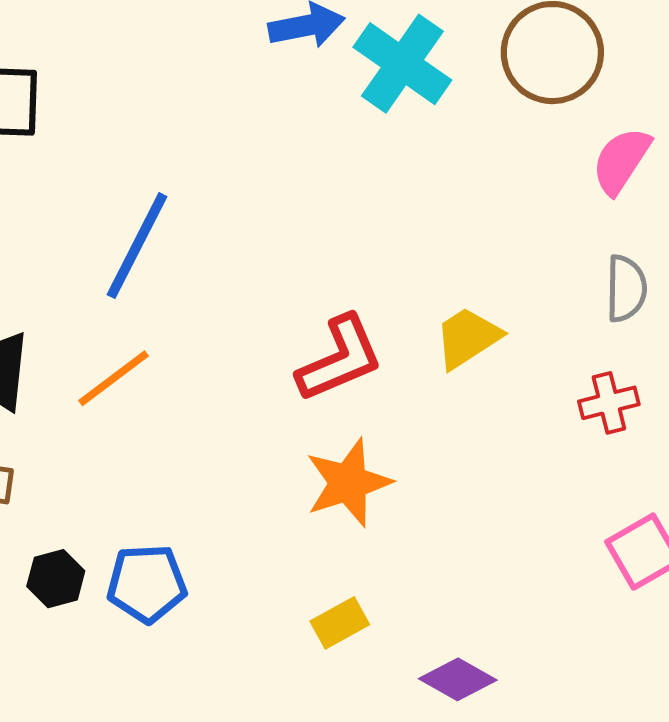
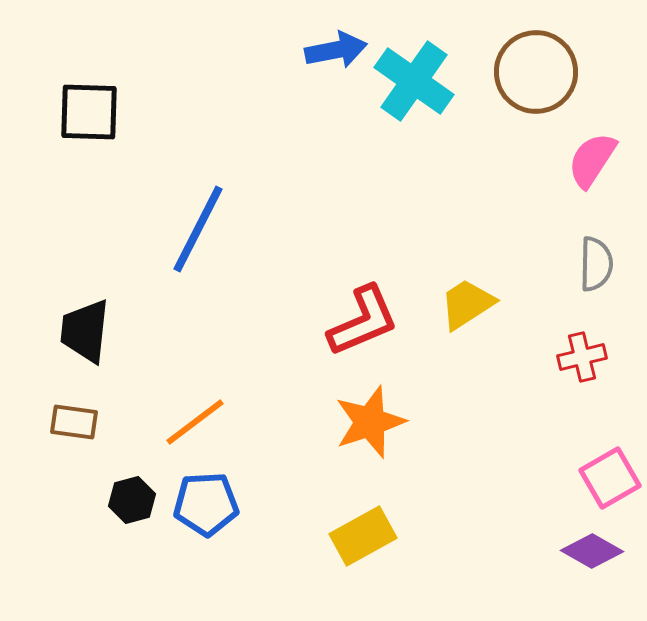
orange line: (114, 378) -> (195, 422), moved
yellow rectangle: (340, 623) -> (363, 536), size x1.4
purple diamond: (458, 679) -> (592, 551), moved

